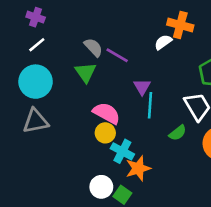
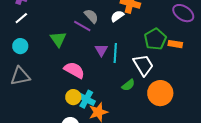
gray semicircle: (93, 47) -> (91, 16), moved
cyan circle: (36, 82) -> (20, 46), size x0.6
cyan line: (150, 105) -> (115, 53), moved
yellow circle: (105, 133) -> (73, 97), moved

